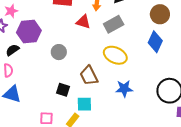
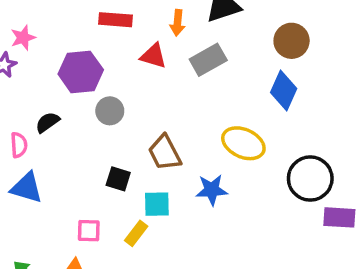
purple hexagon: (29, 32) -> (81, 72), moved
black semicircle: (12, 50) -> (47, 122), moved
yellow ellipse: (115, 55) -> (243, 143), moved
blue star: (124, 89) -> (212, 190), moved

